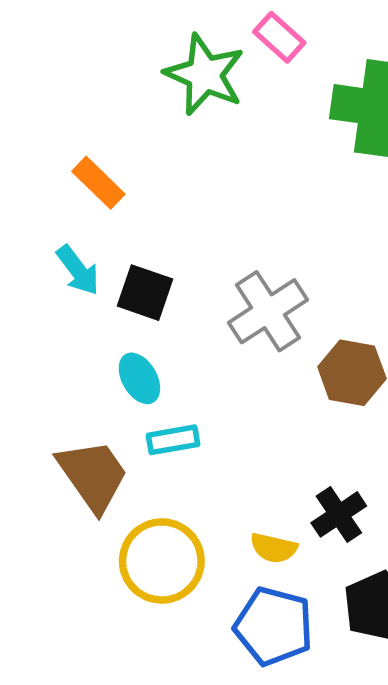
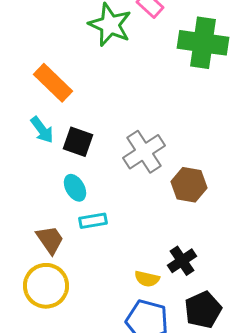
orange rectangle: (98, 183) -> (53, 83), size x1.4
brown trapezoid: (93, 475) -> (50, 240), size x0.7
yellow circle: (162, 561) -> (46, 286), moved

